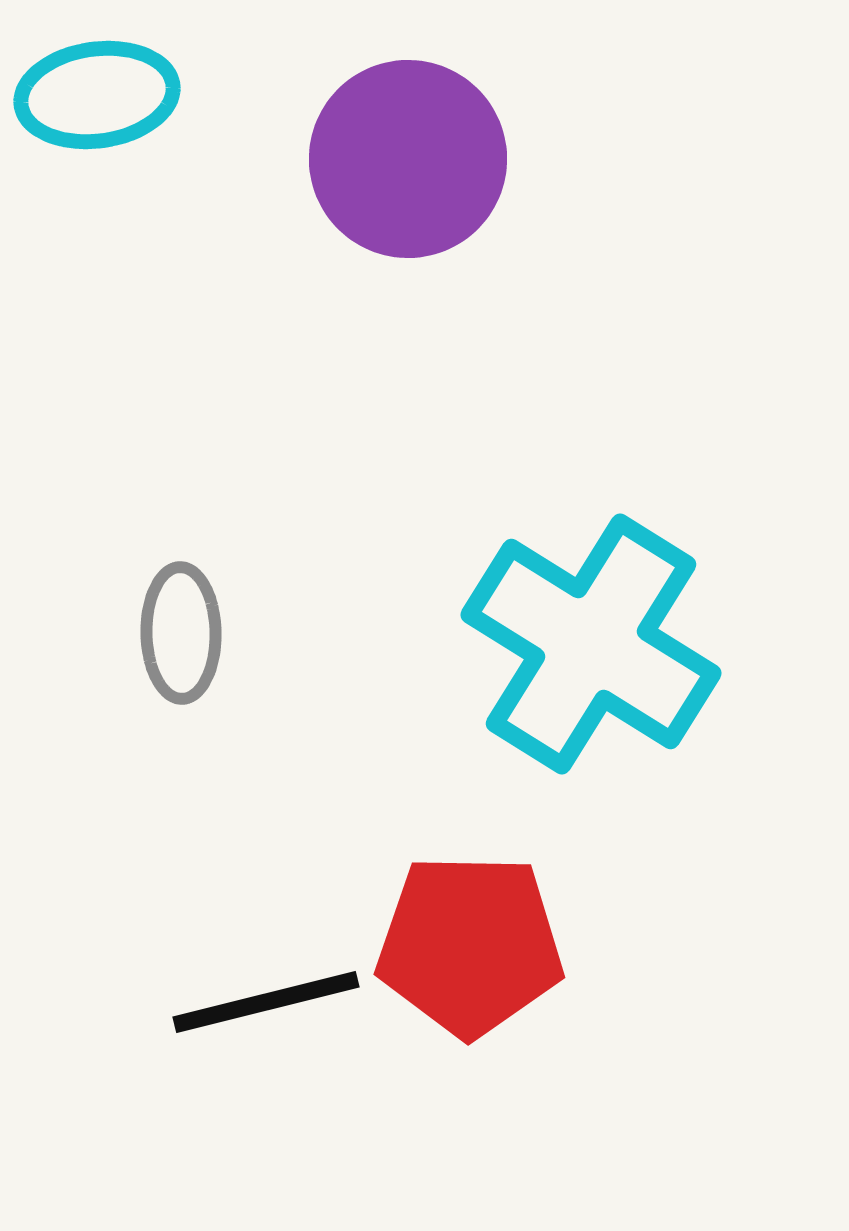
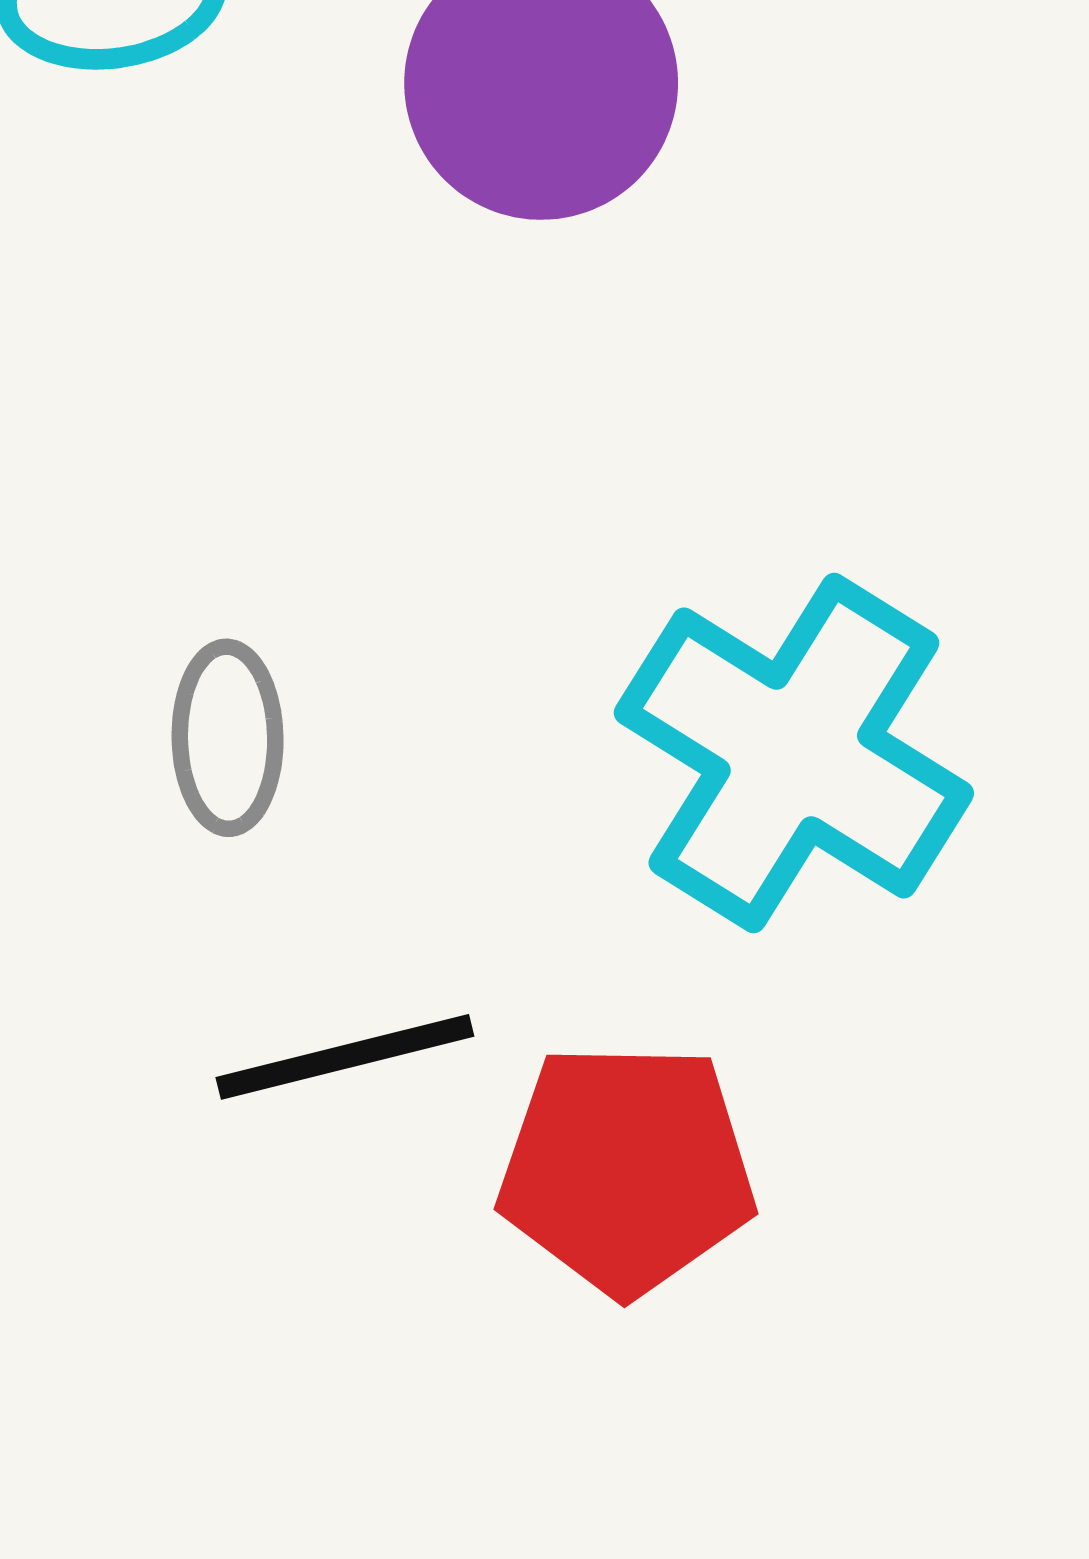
black line: (266, 1002) -> (345, 1057), moved

